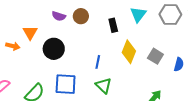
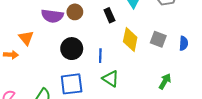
purple semicircle: (59, 16) -> (52, 16), size x1.5
black circle: (54, 49) -> (72, 49), moved

